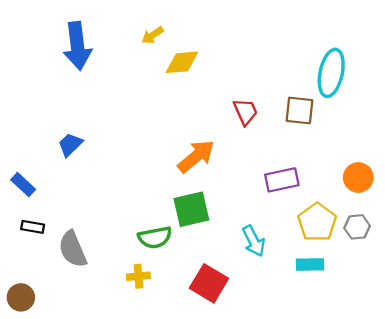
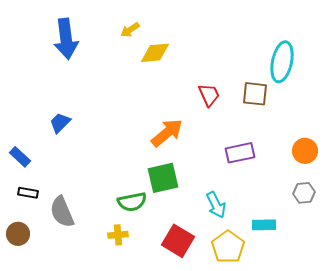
yellow pentagon: (317, 222) -> (228, 247), moved
brown circle: (21, 297) -> (18, 234), moved

